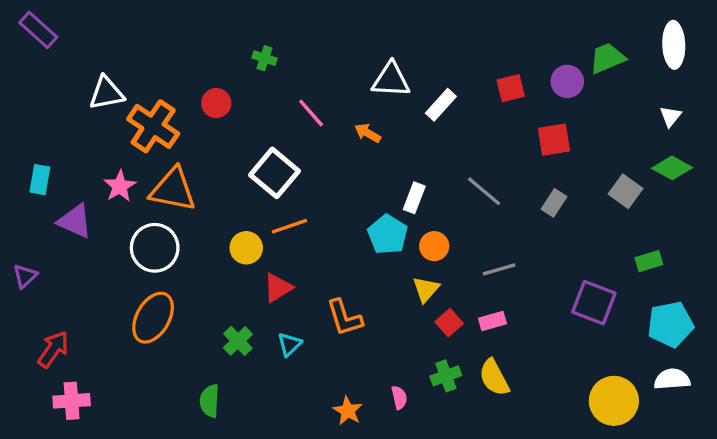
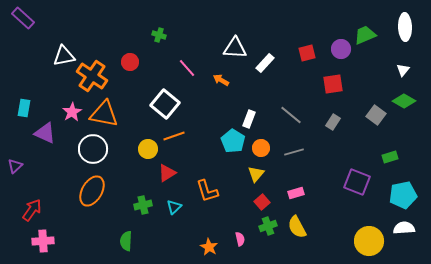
gray line: (499, 269) -> (294, 152), moved
red square: (449, 323) -> (262, 202), moved
green cross: (238, 341) -> (143, 205), turned 30

